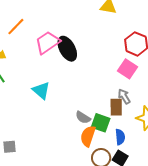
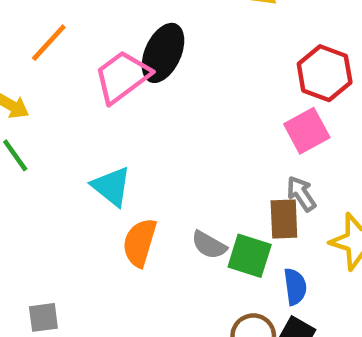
black ellipse: (67, 49) -> (163, 53), moved, turned 55
pink square: (128, 69) -> (307, 131), turned 30
orange semicircle: (88, 136) -> (140, 243), moved

